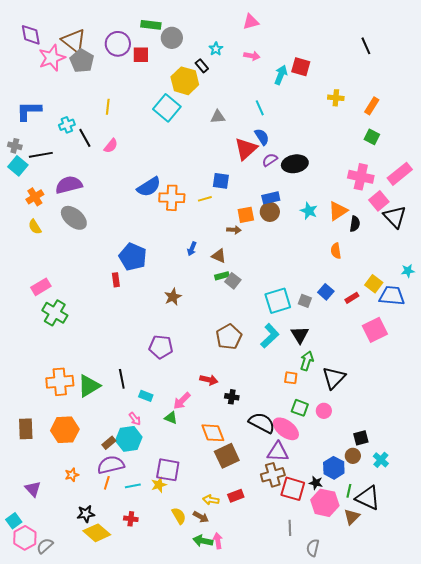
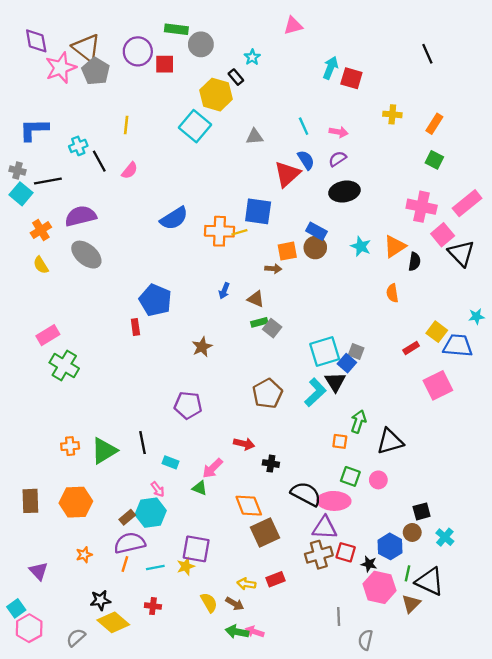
pink arrow: (252, 56) -> (339, 132), moved
cyan arrow: (281, 75) -> (330, 68), moved
purple semicircle: (270, 160) -> (337, 159), moved
blue square: (221, 181) -> (258, 211), size x1.4
orange cross: (172, 198) -> (220, 231), moved
blue rectangle: (271, 198) -> (316, 231), turned 42
blue square: (326, 292) -> (347, 363), moved
black triangle: (300, 335) -> (335, 382), moved
black triangle: (334, 378) -> (390, 441), turned 30
orange cross: (60, 382) -> (70, 446), size x0.6
pink ellipse: (286, 429) -> (334, 501), turned -36
red square: (293, 489) -> (346, 552), moved, size x0.7
pink arrow: (218, 541) -> (255, 632), turned -63
gray semicircle: (45, 546) -> (76, 638), moved

